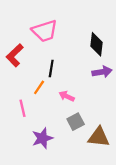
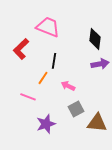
pink trapezoid: (45, 31) -> (48, 27), turned -140
pink line: (22, 108) -> (28, 97), turned -56

